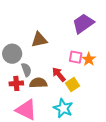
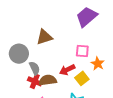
orange star: (89, 59) -> (98, 64), moved
red arrow: (59, 74) -> (67, 70), turned -70
red cross: (16, 83) -> (35, 81), moved, turned 32

